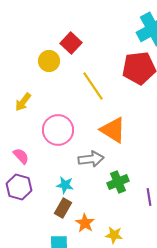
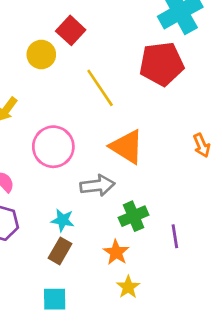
orange star: (85, 223) -> (116, 252), moved
yellow star: (114, 235) -> (128, 287), turned 30

